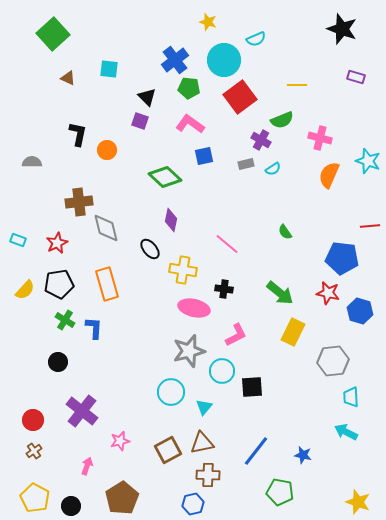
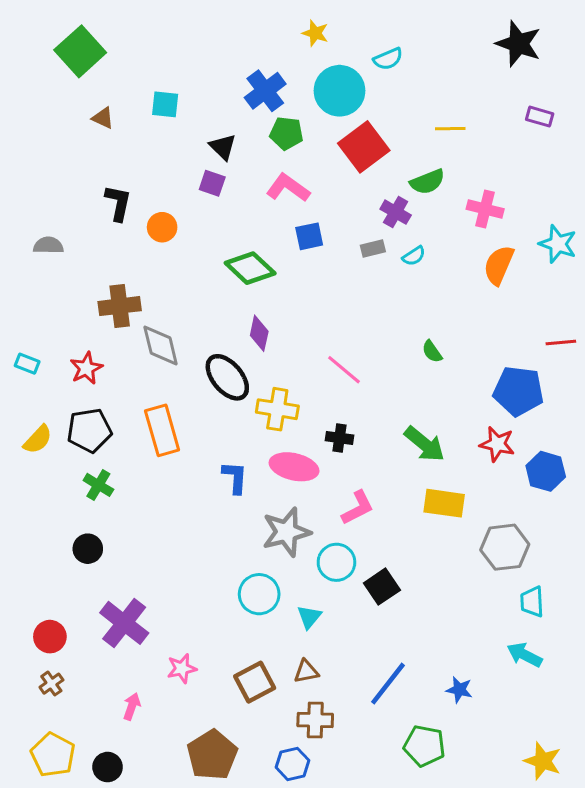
black ellipse: (150, 249) -> (227, 377), size x1.5
blue L-shape: (94, 328) -> (235, 477), moved
yellow rectangle: (293, 332) -> (444, 503), turned 72
black square: (252, 387) -> (382, 587), turned -30
brown triangle: (202, 443) -> (306, 671), size x0.7
brown pentagon: (122, 498) -> (212, 755), moved

